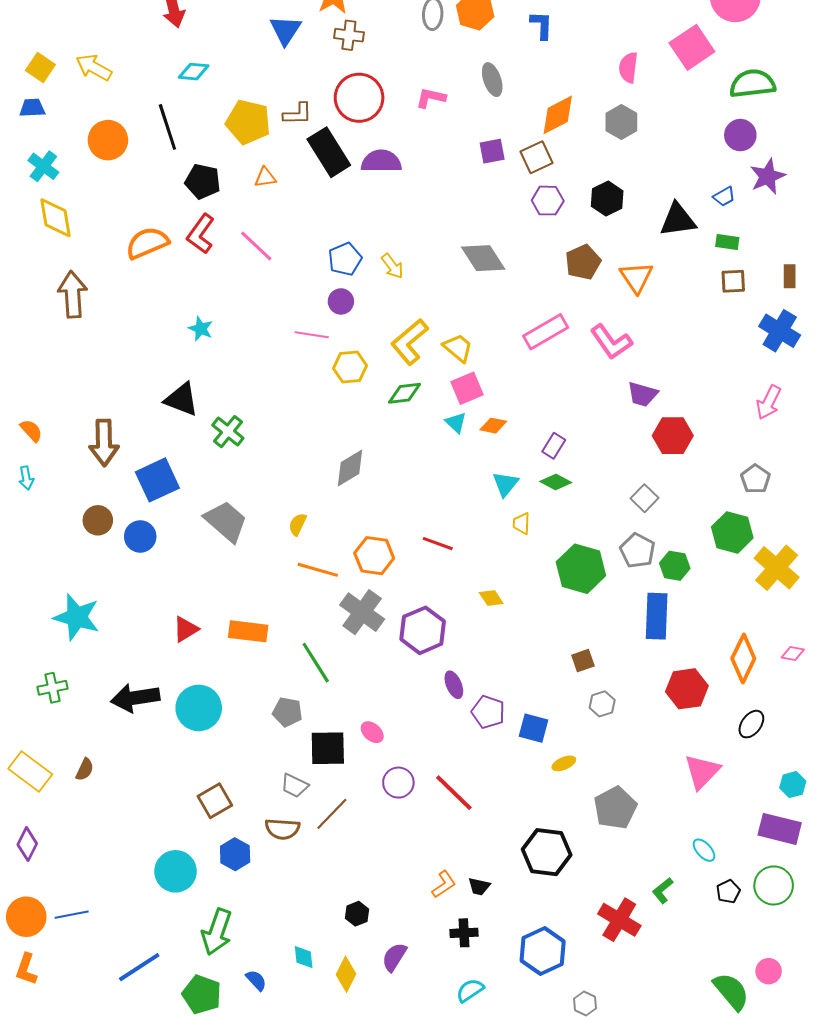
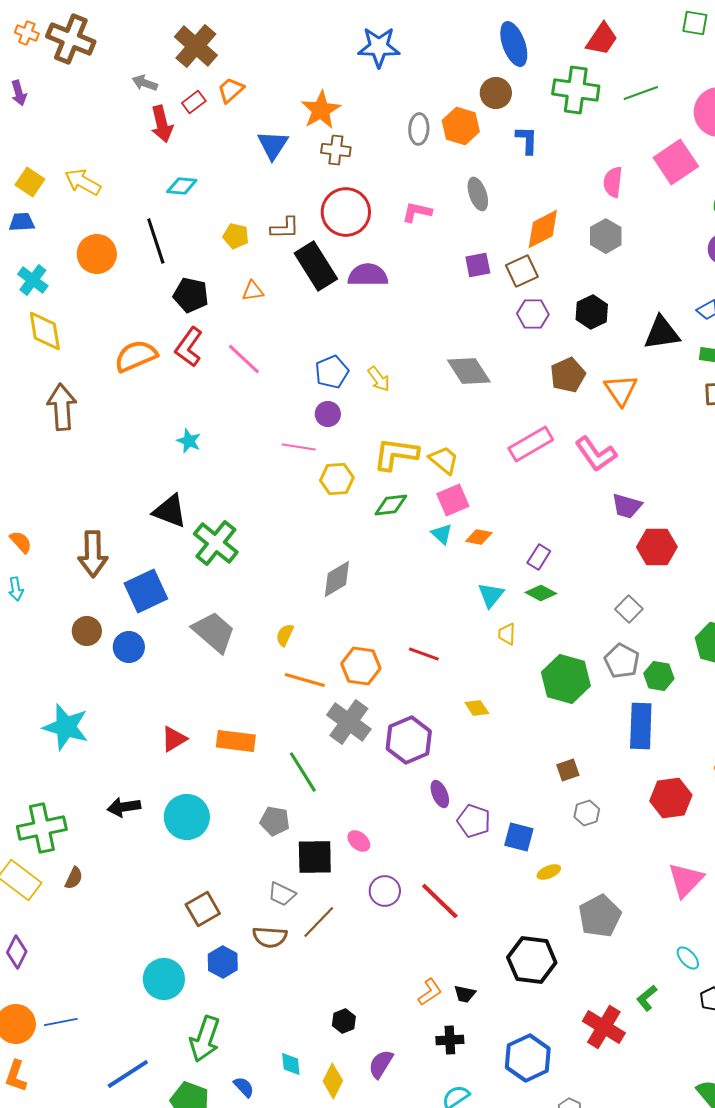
yellow pentagon: (248, 122) -> (236, 236), size x0.6
yellow L-shape: (409, 342) -> (396, 454), turned 48
green cross: (228, 432) -> (216, 543), size x1.4
green cross: (52, 688) -> (42, 828), moved, size x1.6
black arrow: (135, 698) -> (124, 807), size x0.7

